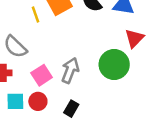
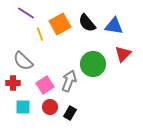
green circle: (114, 65) -> (93, 64), moved
red circle: (38, 101) -> (50, 107), moved

